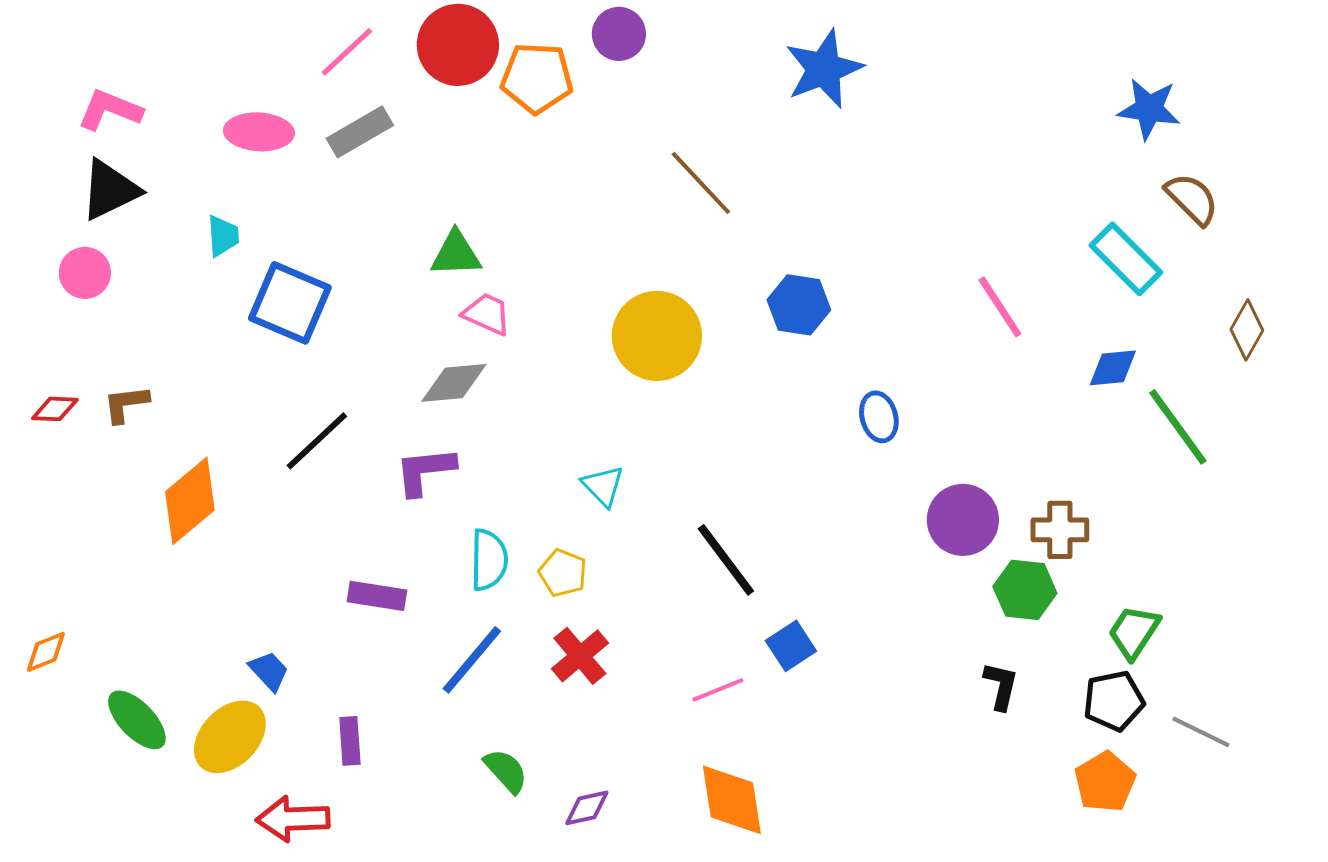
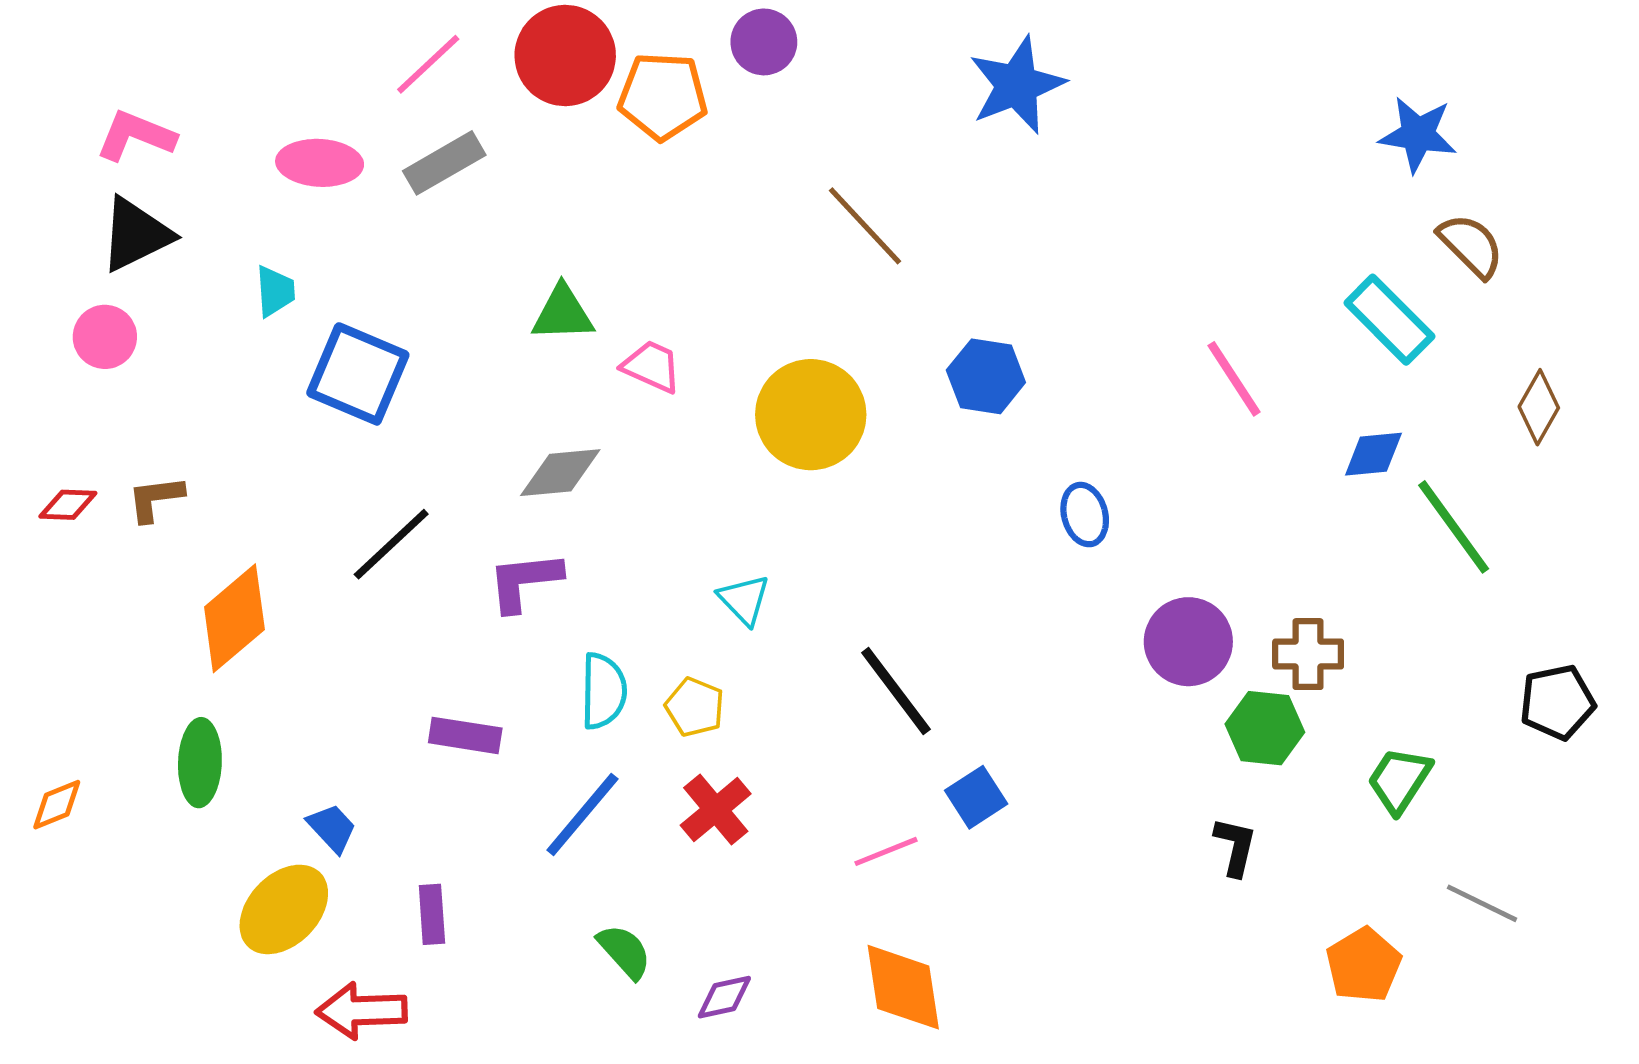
pink trapezoid: (487, 314) -> (652, 366), moved
black pentagon: (1114, 701) -> (1557, 702), moved
green ellipse: (137, 720) -> (200, 763), moved, turned 46

